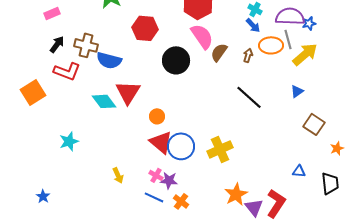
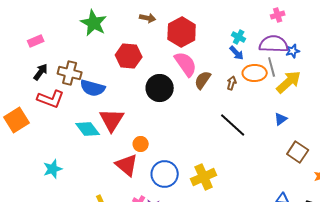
red triangle: (161, 142) -> (127, 165), moved

